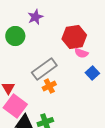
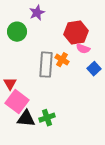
gray rectangle: (44, 69) -> (46, 65), turned -50
orange cross: (49, 86) -> (62, 60), moved, turned -32

